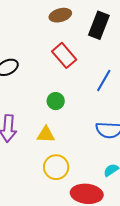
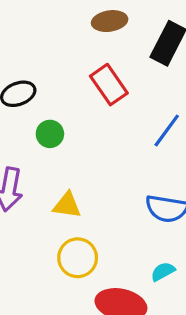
green circle: (56, 101) -> (50, 134), moved

